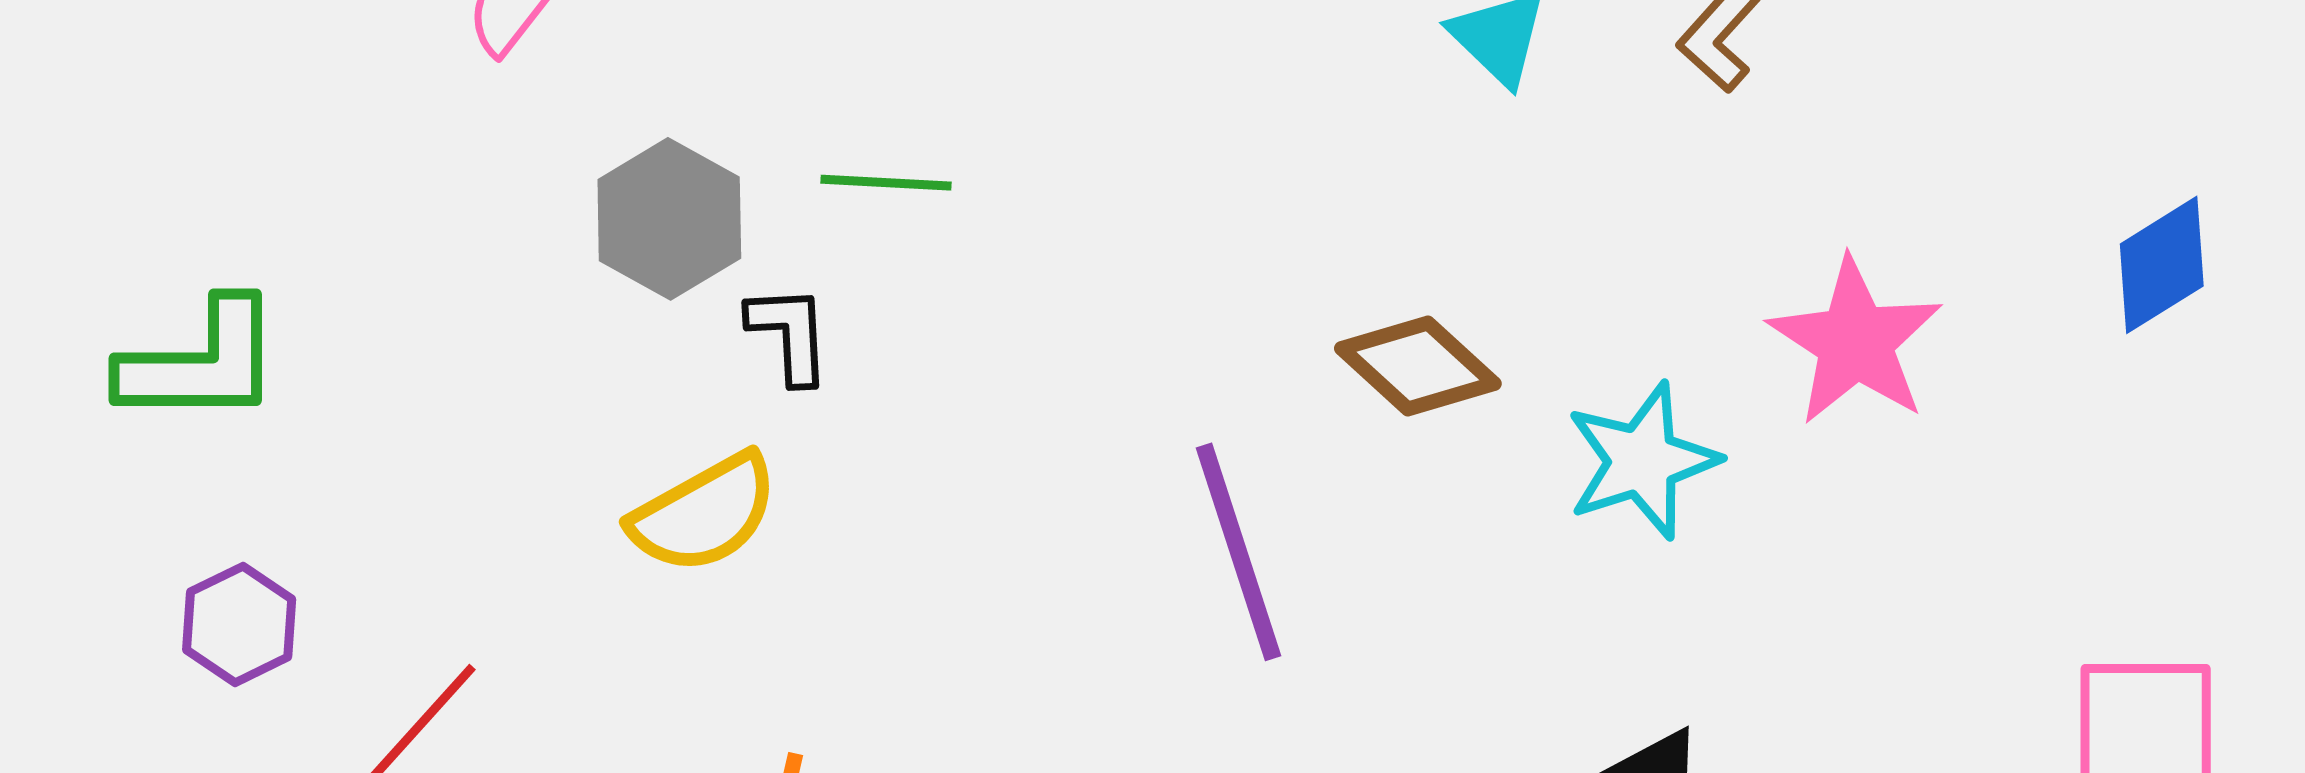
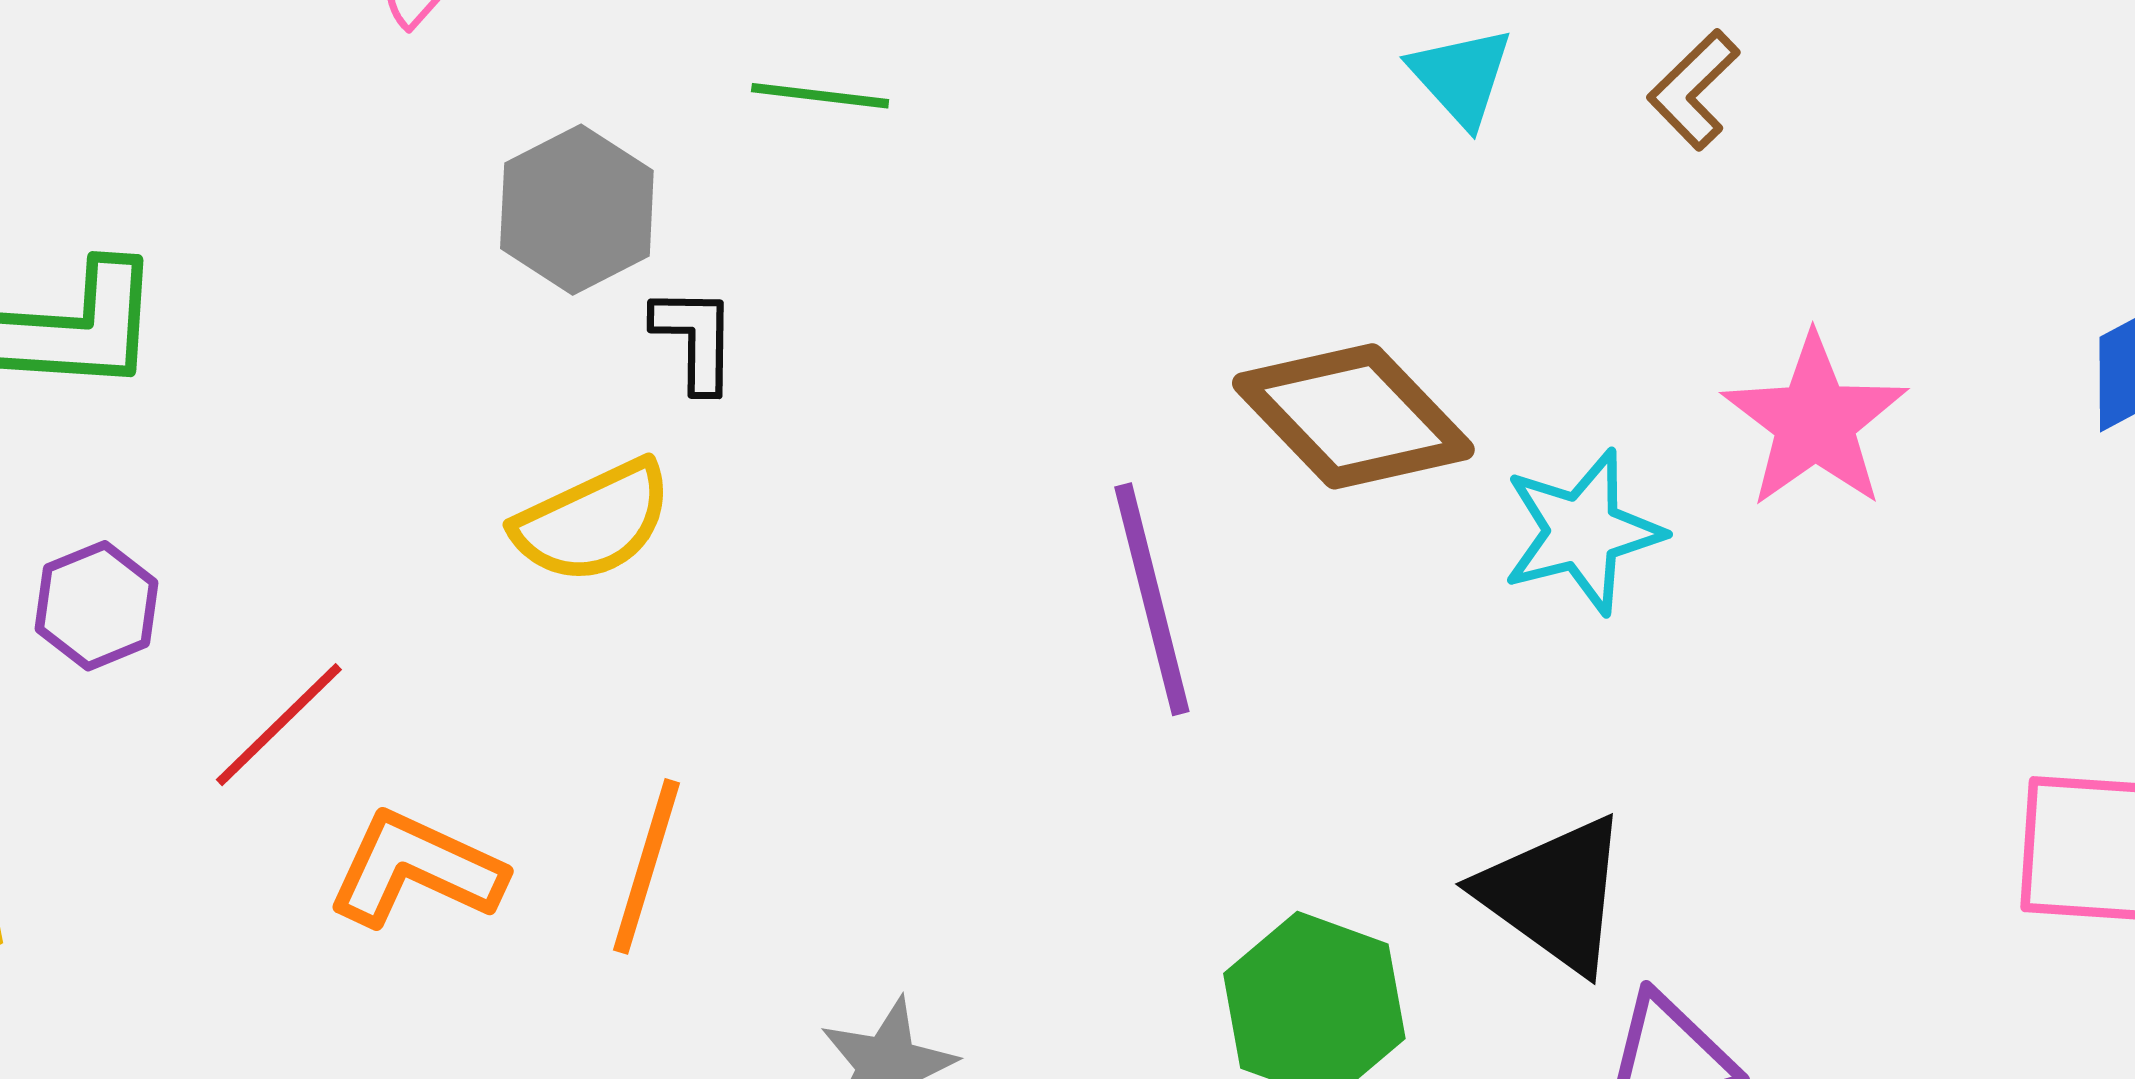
green line: (886, 183) -> (820, 96), moved
brown diamond: (1418, 366) -> (1353, 416), size x1.4

